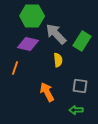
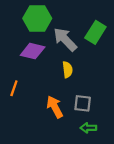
green rectangle: (82, 41) -> (95, 32), moved
orange line: (15, 68) -> (14, 88), moved
gray square: (80, 86) -> (83, 103), moved

